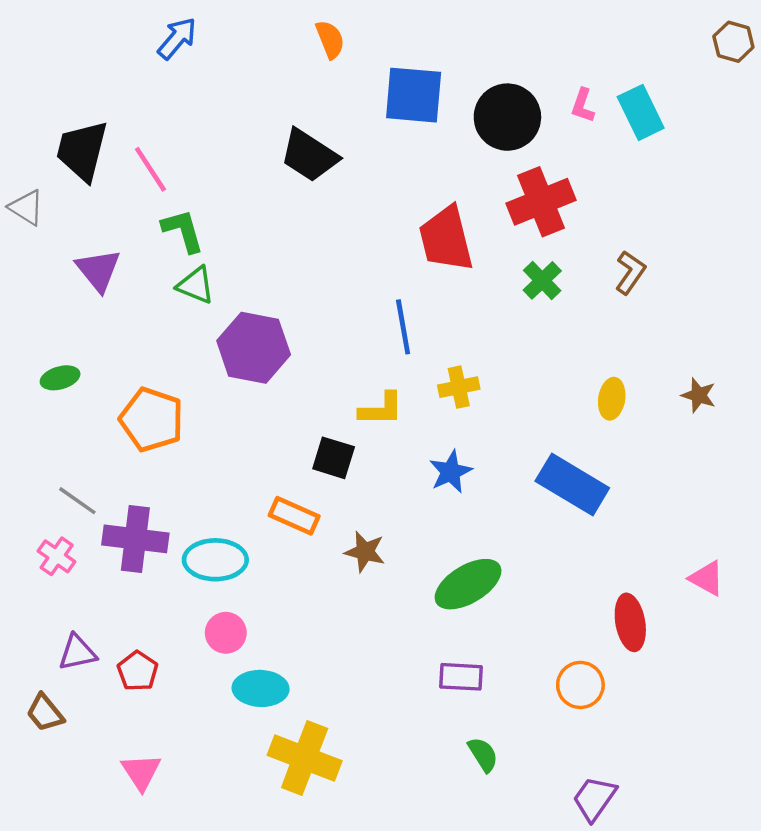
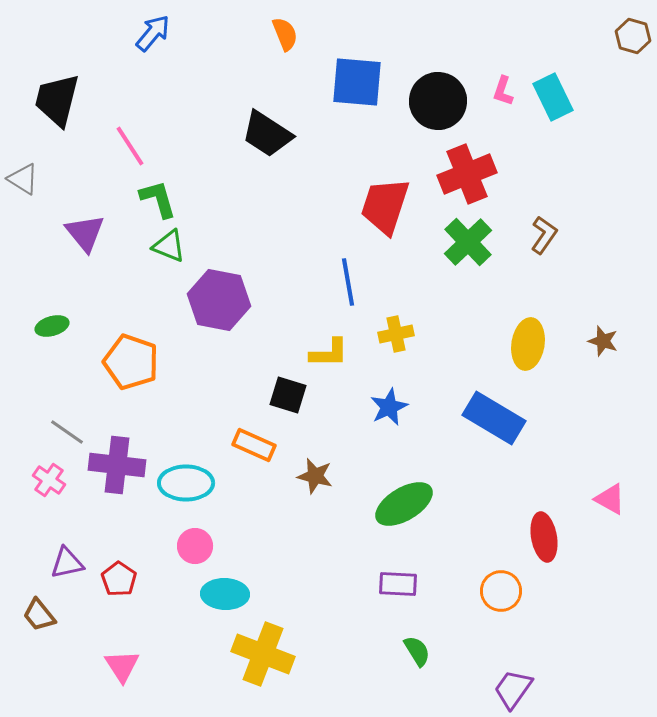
black trapezoid: (82, 151) -> (57, 100), moved
red trapezoid: (446, 239) -> (385, 206), turned 32
green cross: (542, 280) -> (468, 242), size x1.4
yellow ellipse: (612, 399) -> (528, 344), size x1.4

